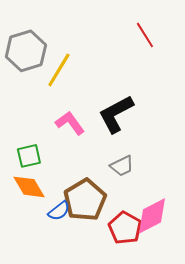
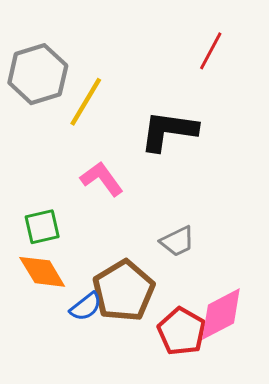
red line: (145, 35) -> (211, 51), turned 60
black L-shape: (116, 114) -> (169, 131), moved, turned 36

